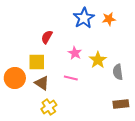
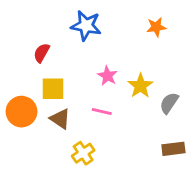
blue star: (84, 18) -> (86, 26), moved, turned -30
red semicircle: (47, 37) -> (42, 53), moved
gray semicircle: (118, 72) -> (169, 103), turned 42
yellow cross: (49, 107) -> (83, 153), moved

